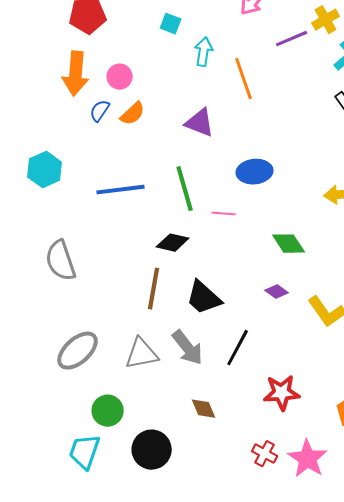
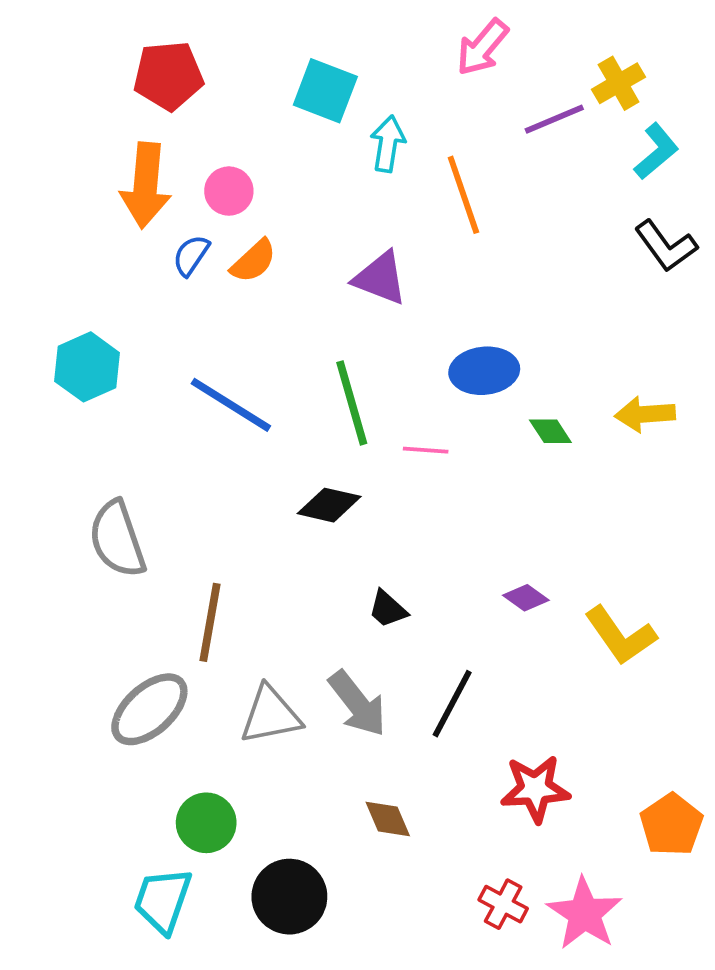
cyan square: (171, 24) -> (325, 91), size x1.6
blue line: (121, 190) -> (231, 405), turned 39
green diamond: (289, 244) -> (550, 431), moved, size x0.7
brown line: (154, 289) -> (210, 622), moved
black trapezoid: (204, 298) -> (388, 609), size x0.6

